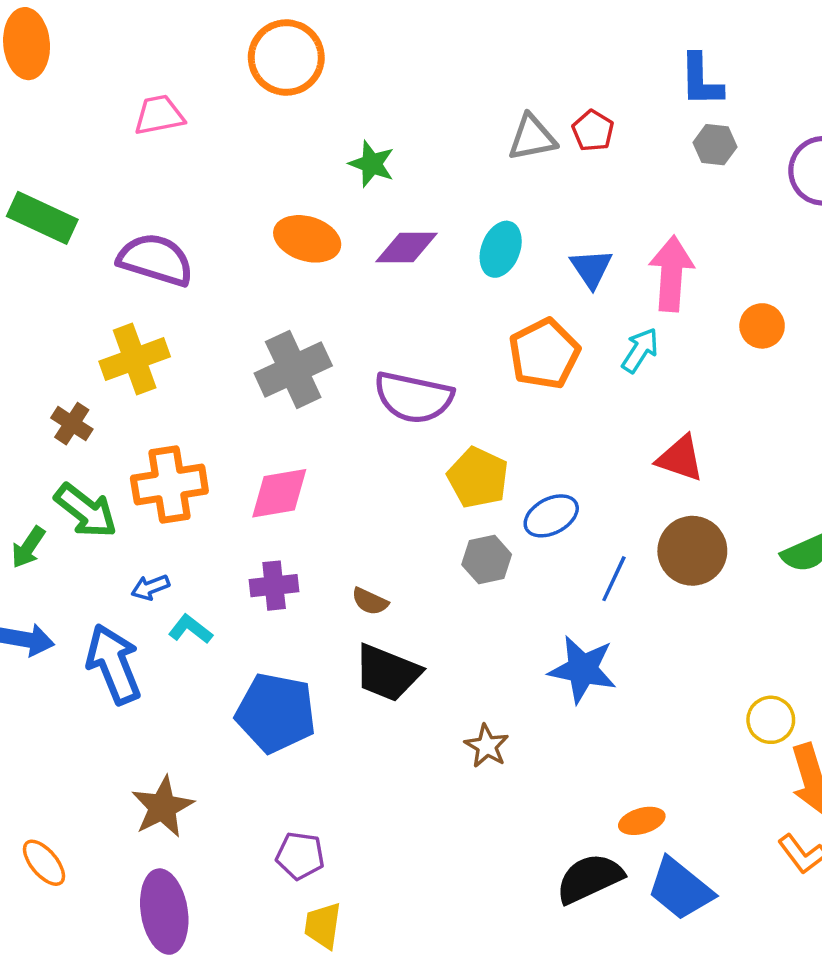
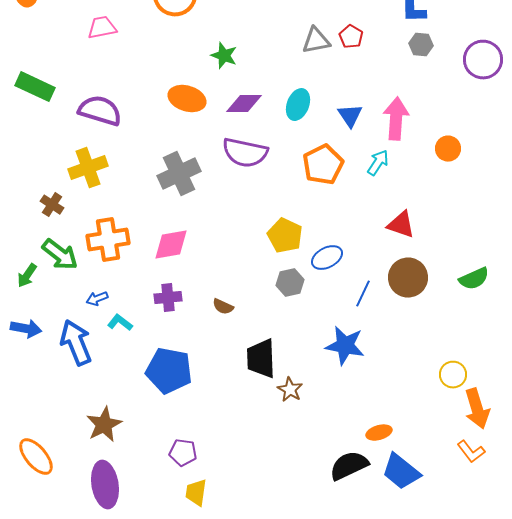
purple semicircle: (413, 397) -> (245, 153), moved
black trapezoid: (387, 673) -> (261, 359), moved, turned 66
orange ellipse: (44, 863) -> (36, 457), size x1.4

